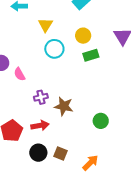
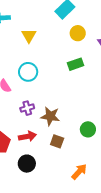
yellow circle: (83, 36) -> (78, 33), moved
cyan circle: (54, 49) -> (28, 72), moved
brown square: (61, 153) -> (57, 141), moved

